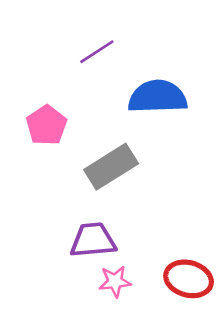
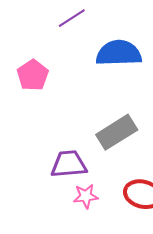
gray rectangle: (111, 167) -> (117, 132), moved

